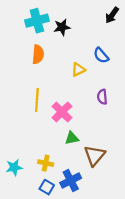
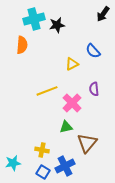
orange semicircle: (38, 54) -> (22, 45), moved
yellow line: (37, 100) -> (47, 91), moved, turned 65
pink cross: (62, 112) -> (72, 103), moved
cyan star: (14, 167) -> (13, 163), moved

